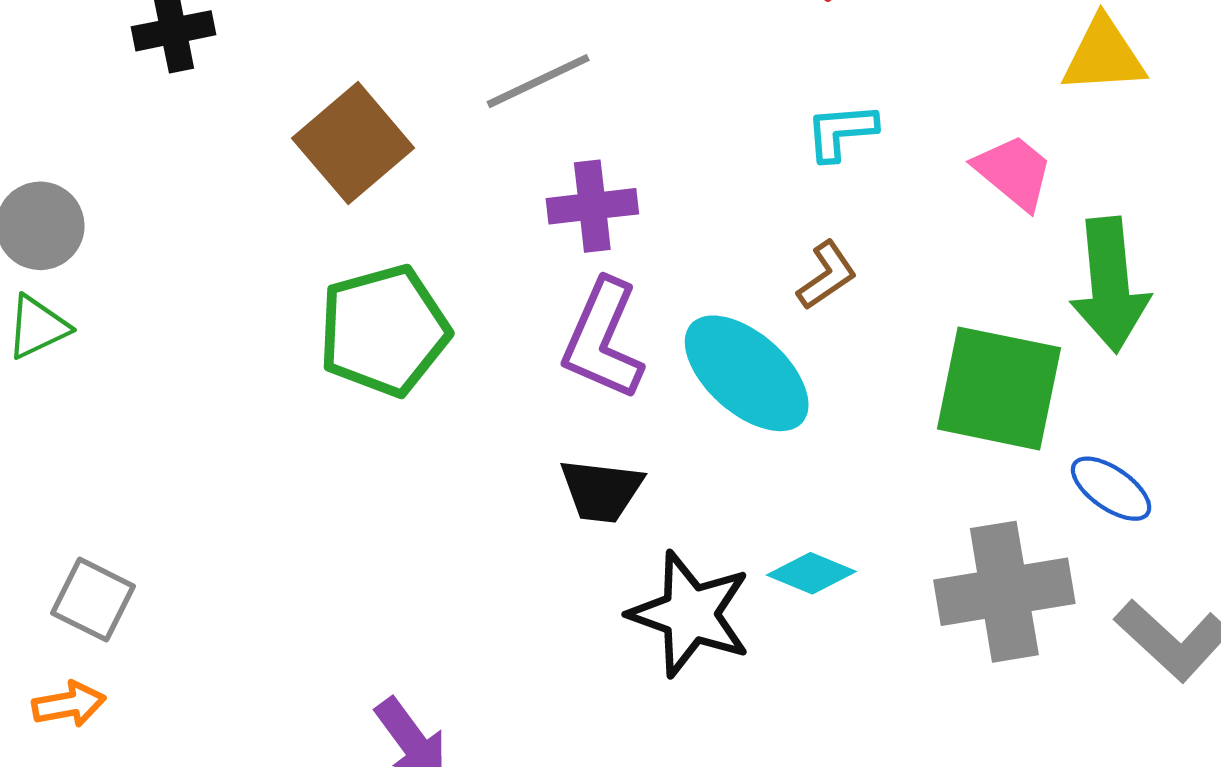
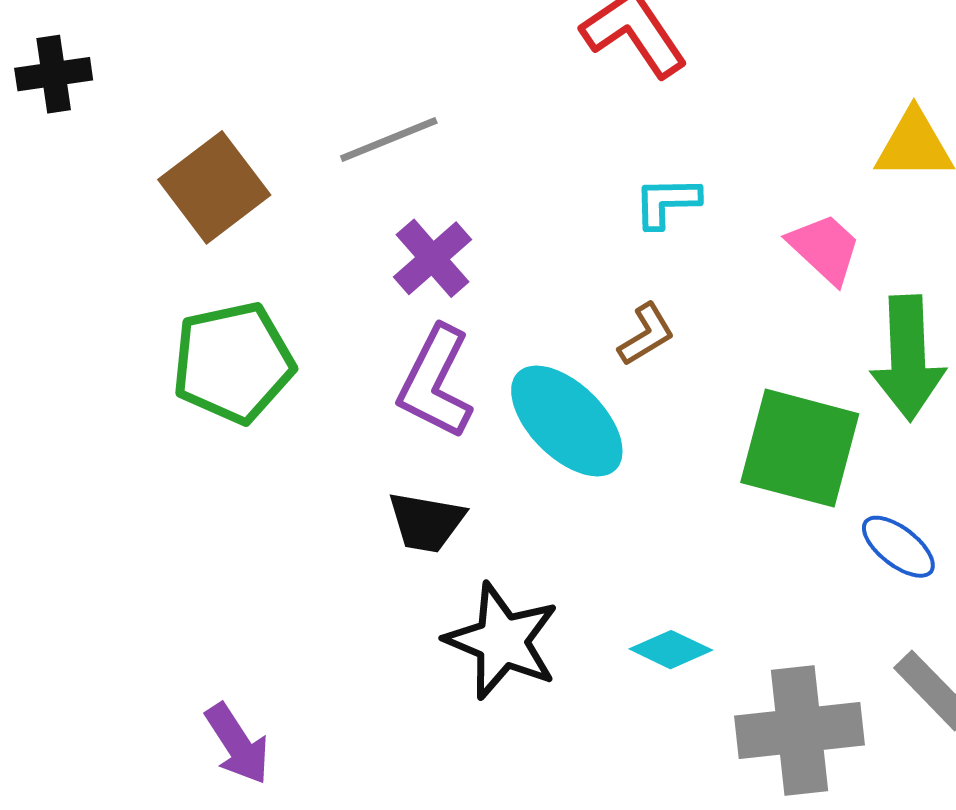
purple cross: (592, 206) -> (433, 258), turned -38
cyan diamond: (811, 573) -> (671, 650), moved
gray cross: (1004, 592) -> (799, 731), moved

